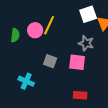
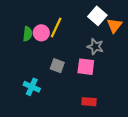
white square: (88, 14) -> (97, 16), turned -30
green semicircle: (15, 35) -> (28, 34), moved

